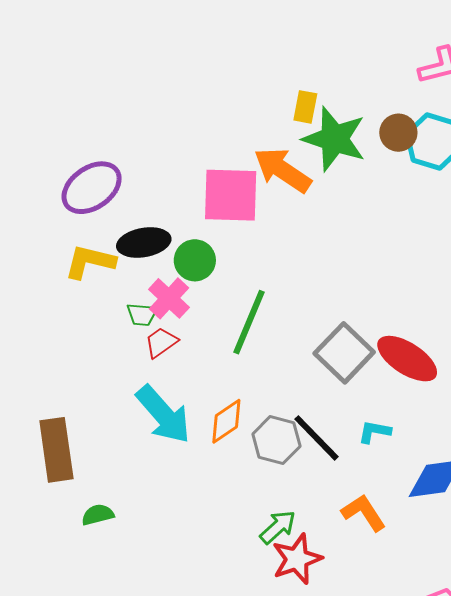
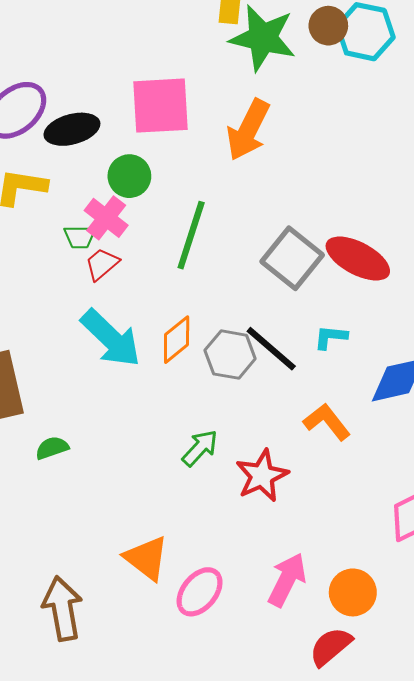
orange arrow: (283, 170) -> (248, 130), moved, turned -92
black ellipse: (144, 242) -> (72, 129), moved
green arrow: (278, 527) -> (200, 448), moved

